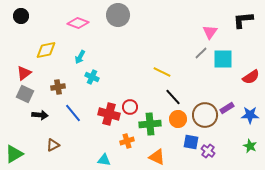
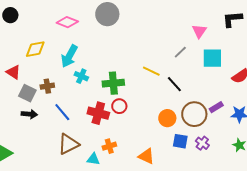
gray line: (201, 53) -> (180, 52), moved
cyan arrow: (80, 57) -> (69, 56), size x1.6
red triangle: (24, 73) -> (13, 72), turned -49
gray square: (25, 94) -> (27, 93), moved
black line: (173, 97) -> (174, 84), moved
green cross: (150, 124) -> (113, 83), moved
orange cross: (127, 141) -> (109, 146), moved
brown triangle: (53, 145) -> (68, 144), moved, size x1.6
purple cross: (208, 151) -> (202, 143), moved

